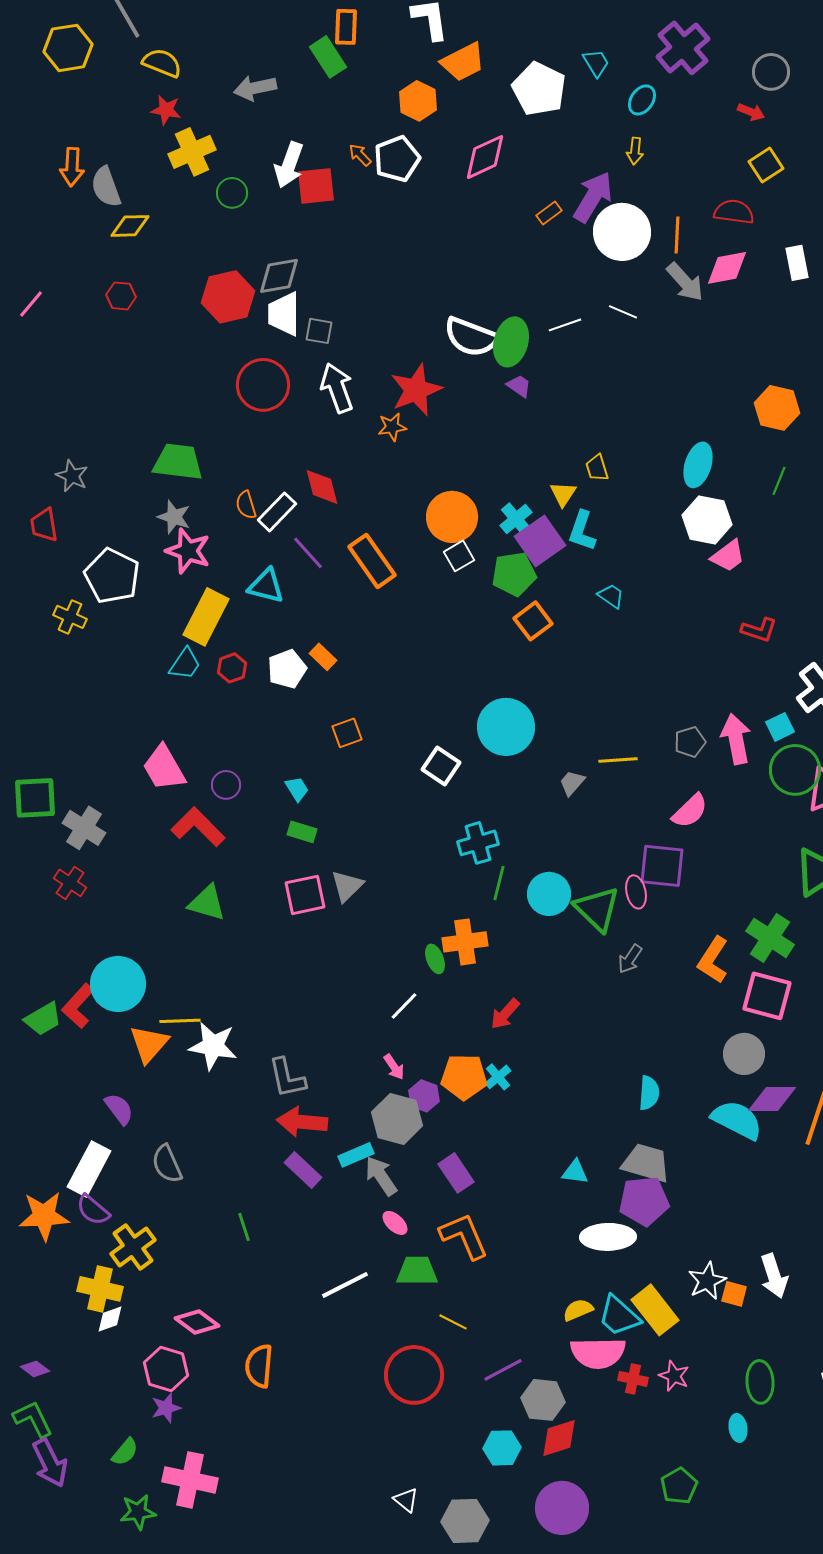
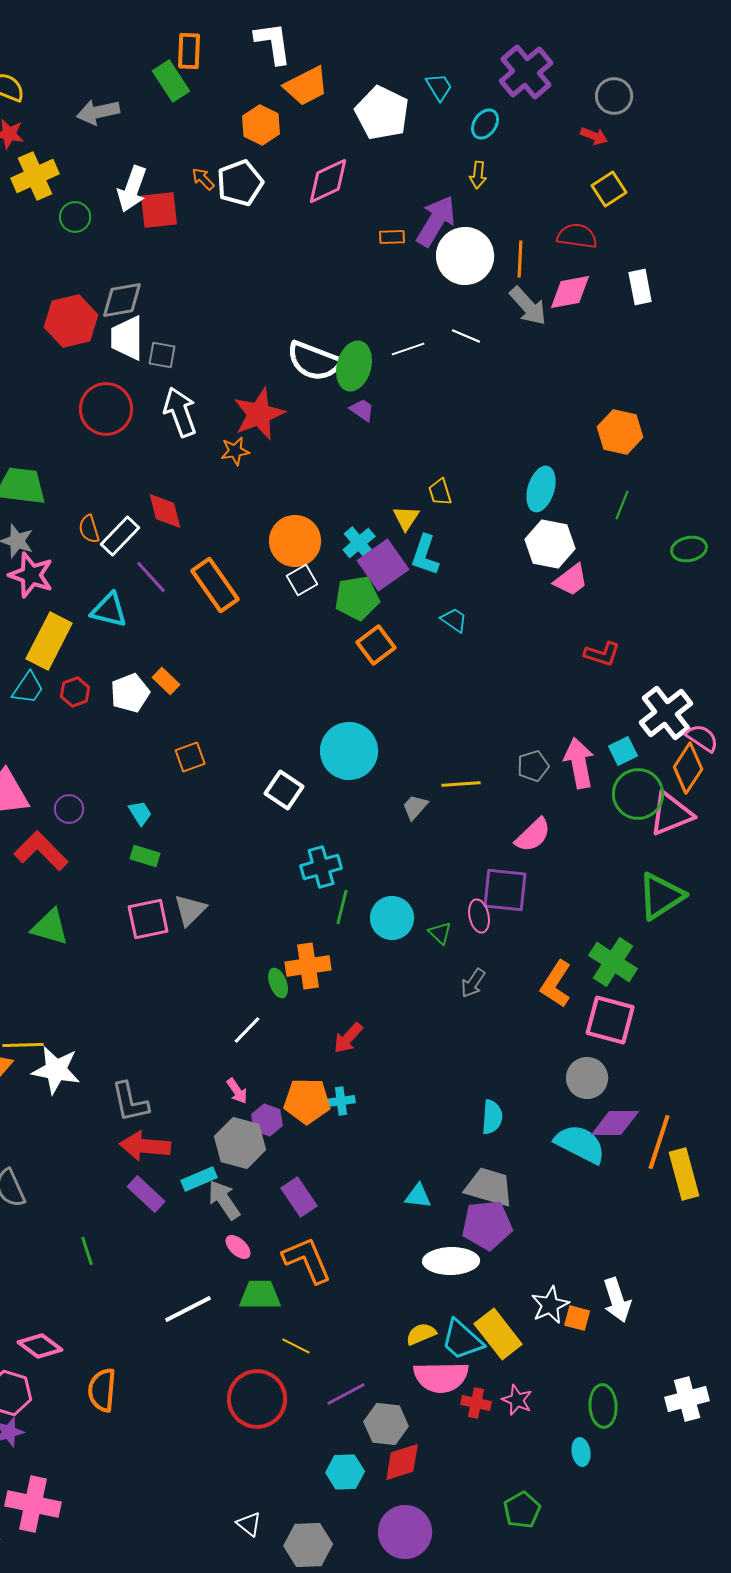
orange rectangle: (549, 213) -> (392, 237), turned 35
green triangle: (597, 909) -> (440, 933), size x0.5
cyan cross: (498, 1077) -> (341, 1101), turned 32

